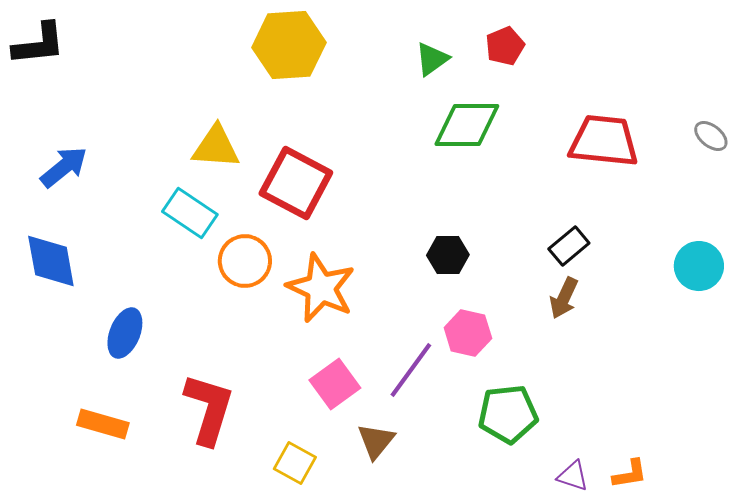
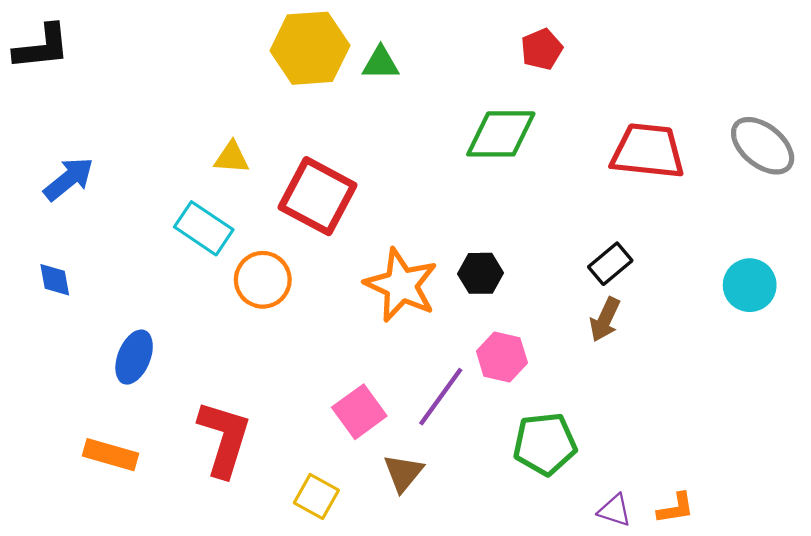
green triangle: (432, 59) -> (381, 63), moved, turned 36
gray ellipse: (711, 136) -> (763, 146), size x1.8
yellow triangle: (216, 147) -> (232, 158), size x0.7
blue diamond: (51, 261) -> (55, 280), size x0.6
orange star: (321, 288) -> (401, 285), moved

